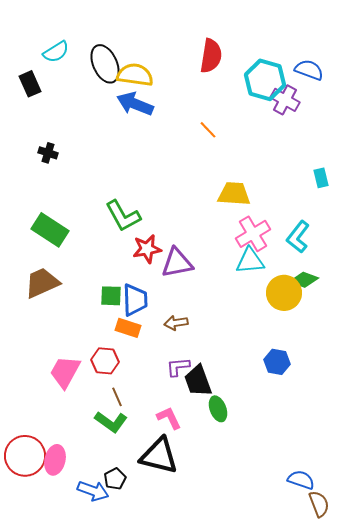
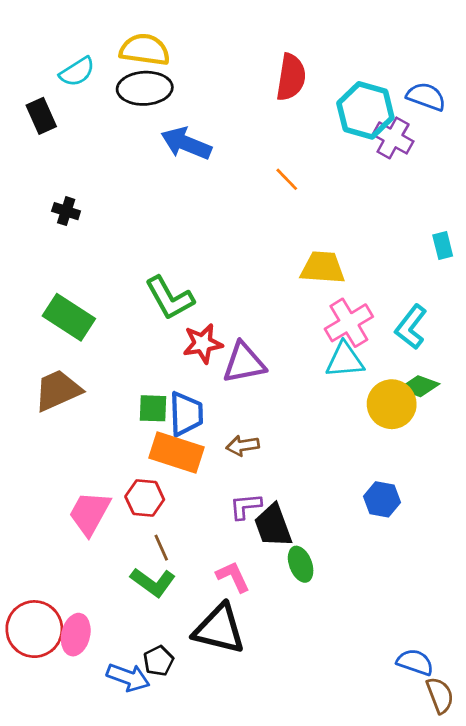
black ellipse: (105, 64) -> (145, 88), turned -69
yellow semicircle: (135, 75) -> (145, 50), moved
orange rectangle: (128, 328) -> (176, 452), size x1.5

